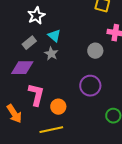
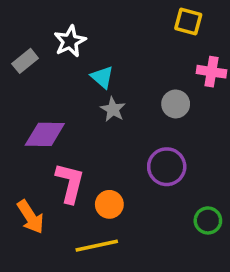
gray rectangle: (29, 43) -> (25, 61), moved
gray star: (51, 54) -> (113, 109), moved

